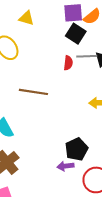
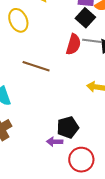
red semicircle: (68, 63) -> (73, 44), size x1.5

